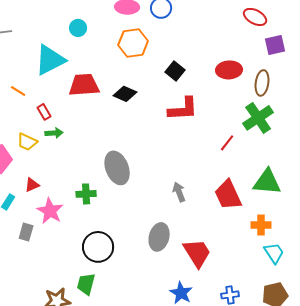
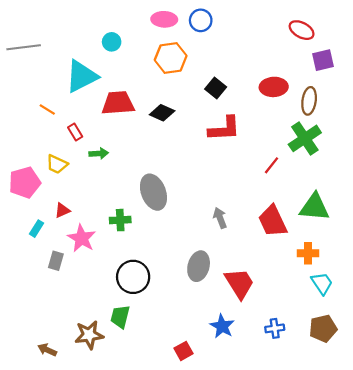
green arrow: (54, 133) -> (99, 153), moved

